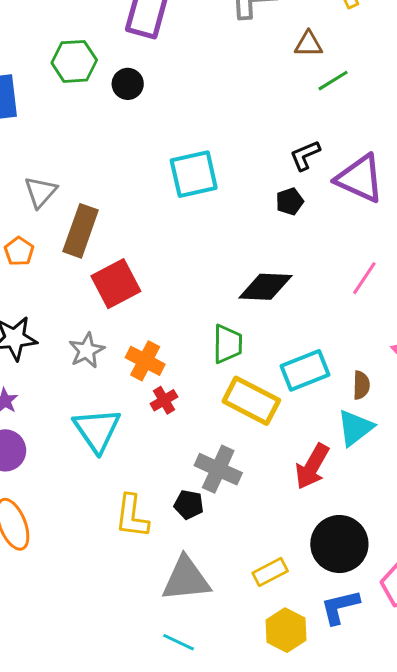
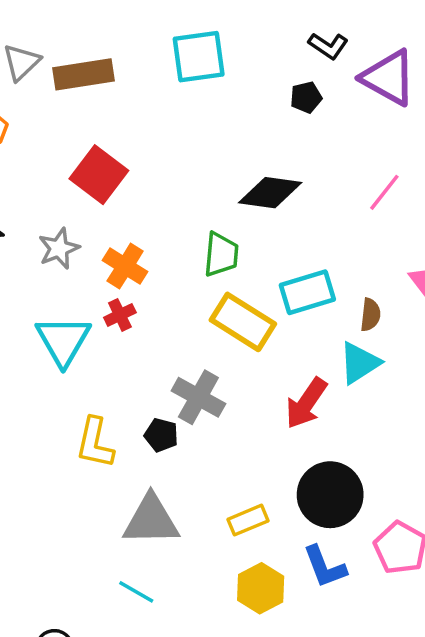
black L-shape: (305, 155) -> (328, 46), turned -128
brown rectangle: (81, 231) -> (84, 74), moved, turned 57
red square: (116, 284) -> (99, 175), turned -30
red cross: (164, 400) -> (120, 315), moved
blue L-shape: (340, 607) -> (325, 567), turned -102

